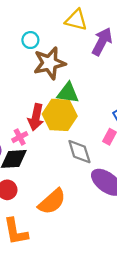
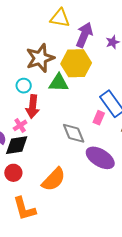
cyan circle: (30, 40) -> (24, 86), moved
yellow hexagon: (60, 115) -> (76, 63), moved

